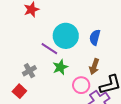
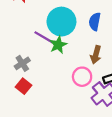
green star: (60, 67) -> (58, 45), moved
red square: (19, 91) -> (23, 86), moved

